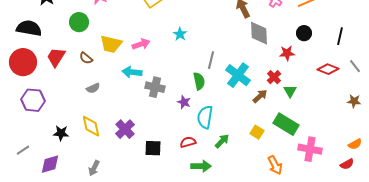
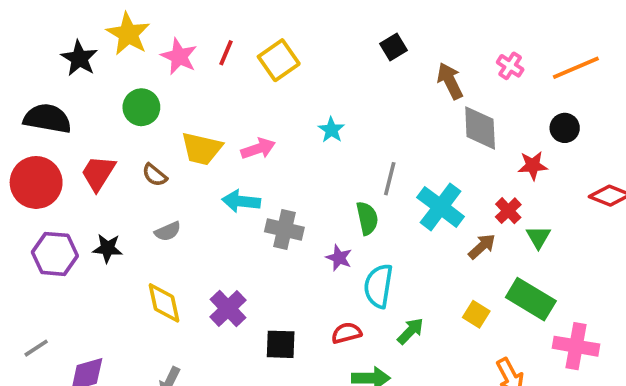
black star: (61, 133) -> (108, 248), moved

